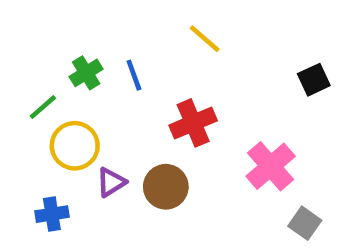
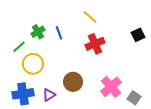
red cross: (193, 123) -> (95, 44), moved
pink cross: (271, 166) -> (111, 87), moved
purple triangle: (111, 182) -> (49, 95), moved
blue cross: (52, 214) -> (23, 94), size x1.5

